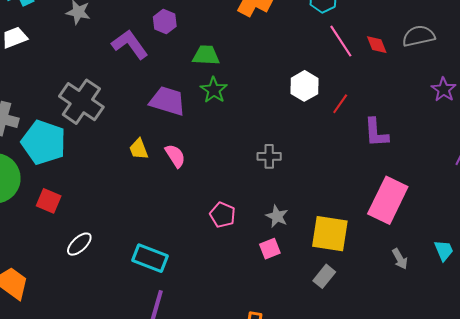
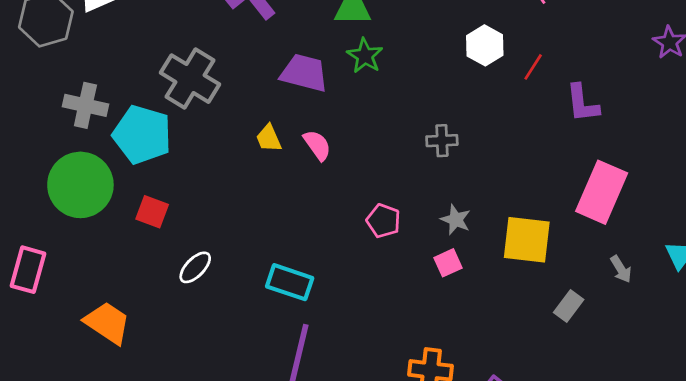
gray rectangle: (324, 276) -> (569, 306), moved

